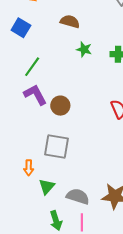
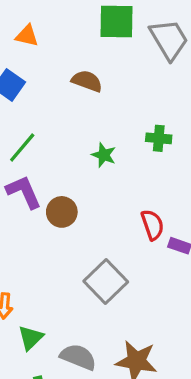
green star: (84, 49) -> (104, 155), moved
gray square: (57, 147) -> (106, 281), moved, turned 32

